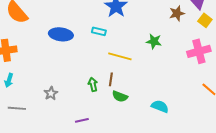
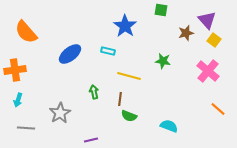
blue ellipse: (61, 34) -> (70, 54), turned -45
pink cross: (199, 51) -> (208, 71), turned -35
green arrow: (93, 84) -> (94, 92), moved
gray star: (51, 93) -> (60, 113), size x1.5

